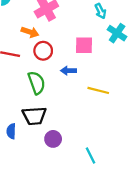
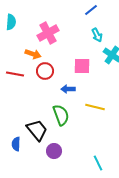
green semicircle: (37, 83) -> (61, 115), moved
black trapezoid: (34, 116) -> (37, 130), turned -125
cyan line: (91, 155) -> (98, 163), moved

